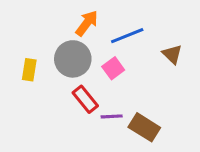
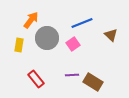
orange arrow: (87, 23) -> (31, 20), moved
red rectangle: (85, 99) -> (36, 79), moved

